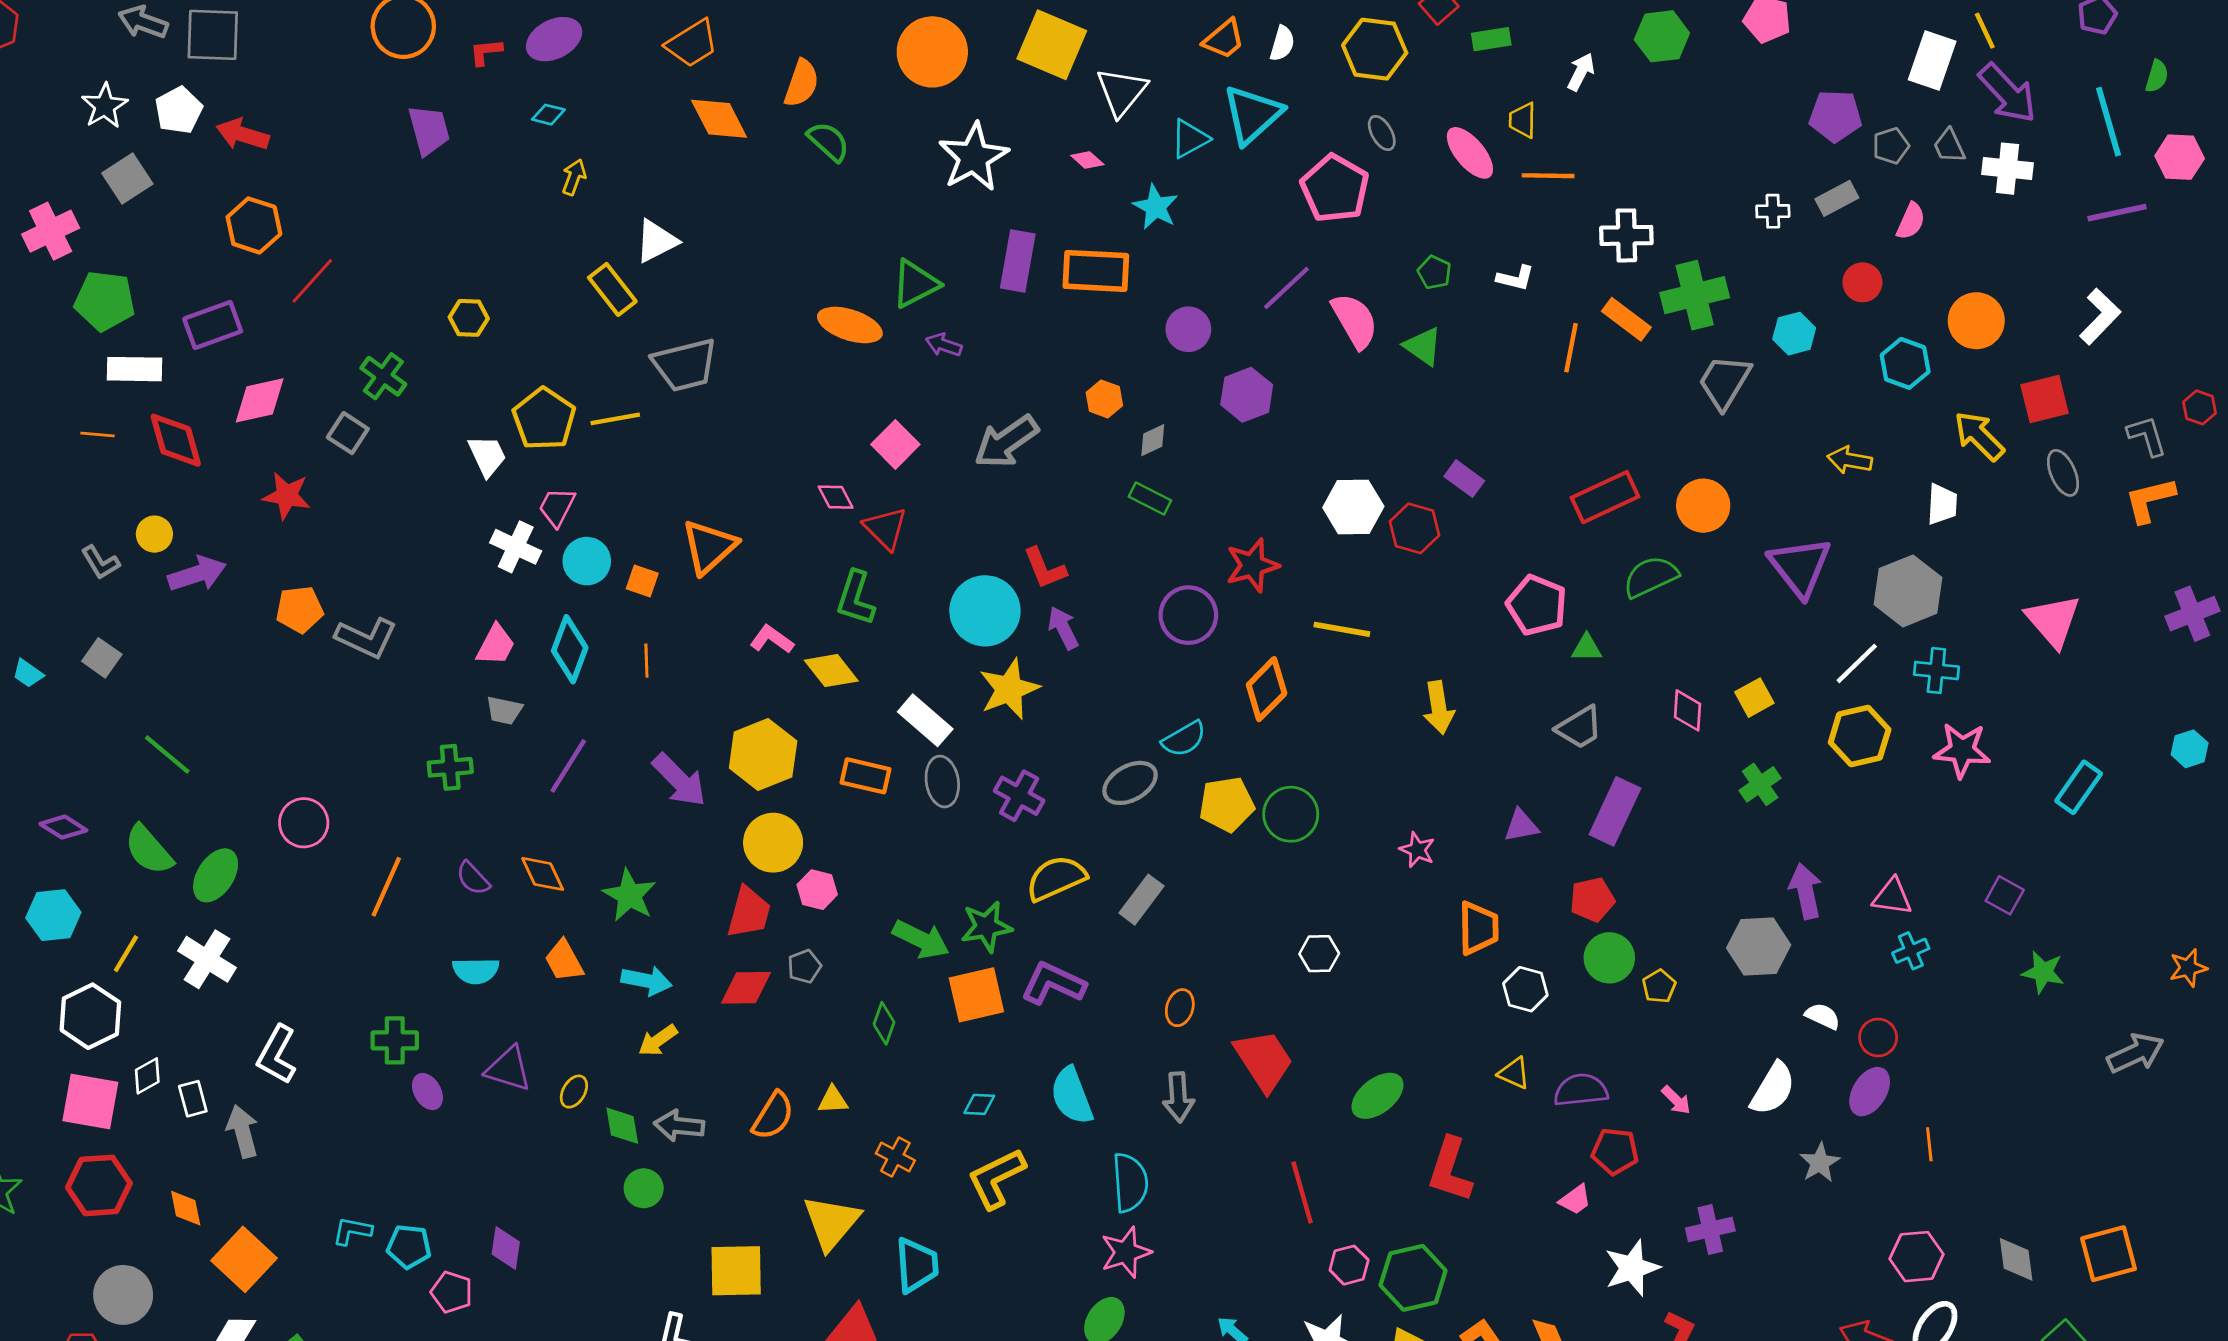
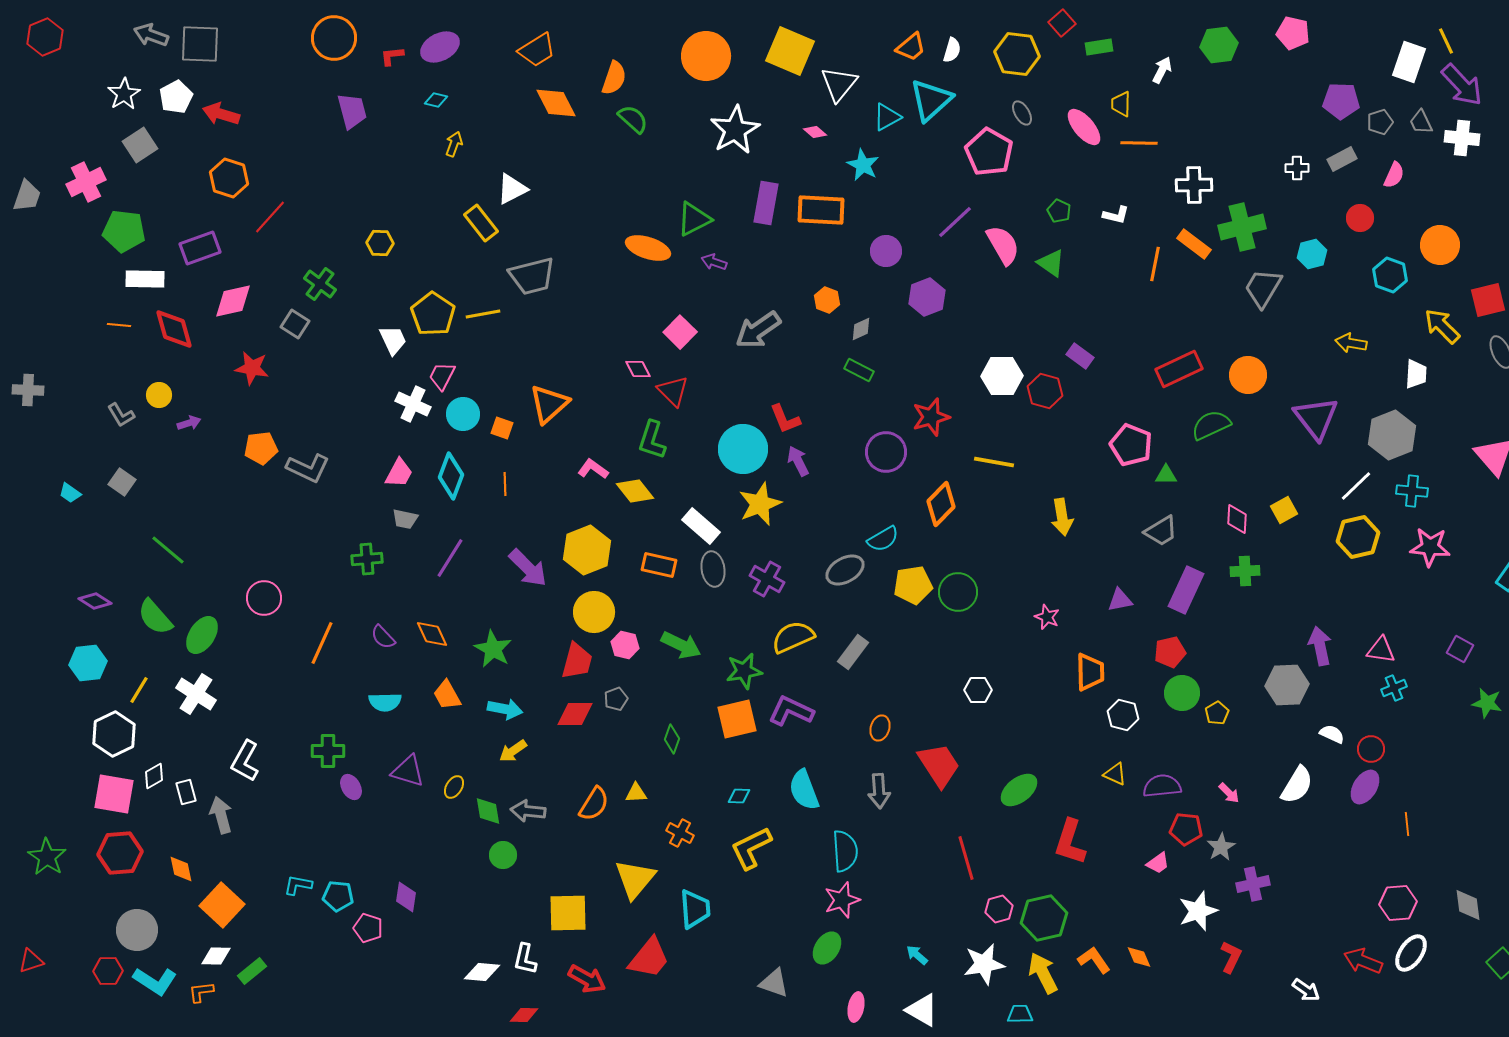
purple arrow: (197, 574) -> (189, 423), size x0.6
green cross: (1760, 784) -> (1245, 571), moved, turned 32
green arrow: (921, 939) -> (681, 645), moved
gray star: (1820, 1163) -> (1221, 847), moved

